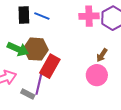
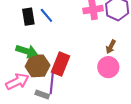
blue line: (42, 16) -> (46, 15), turned 35
brown hexagon: (36, 49) -> (38, 66), moved

